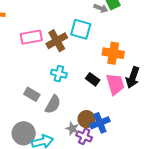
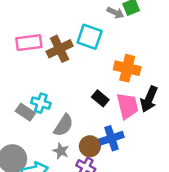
cyan cross: (59, 74) -> (41, 103), moved
gray semicircle: (53, 104) -> (64, 125), moved
blue cross: (100, 123) -> (112, 138), moved
gray star: (72, 129) -> (61, 151), moved

